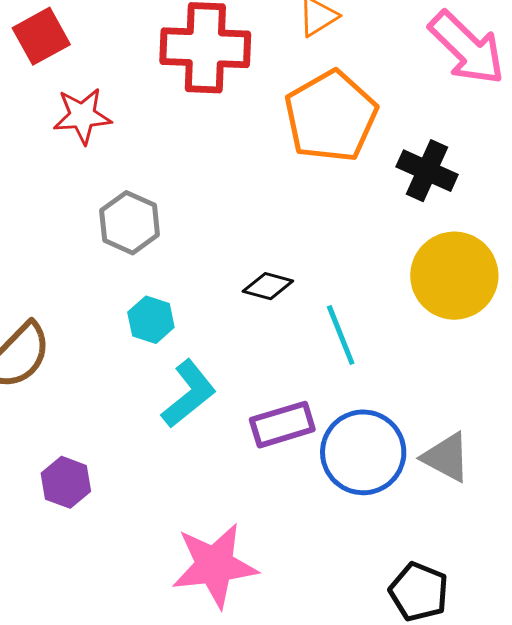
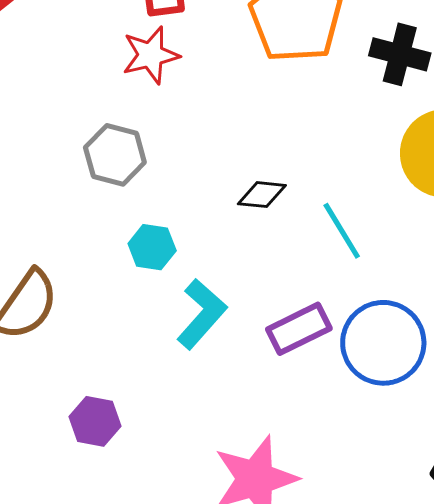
red star: (82, 116) -> (151, 55), moved

